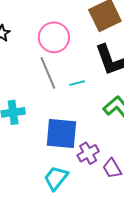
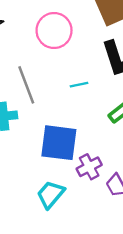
gray line: (48, 73) -> (26, 85), moved

